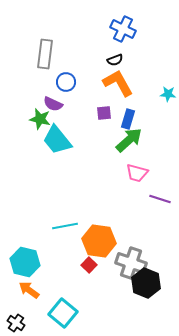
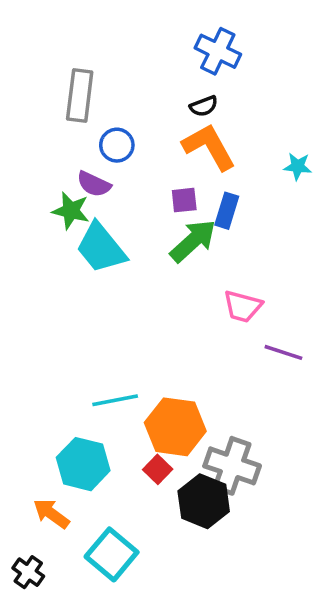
green arrow: (129, 140) -> (193, 241), moved
cyan hexagon: (25, 262) -> (83, 464), moved
black hexagon: (146, 283) -> (204, 501), moved

